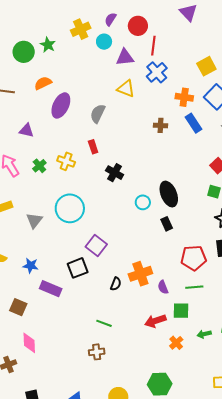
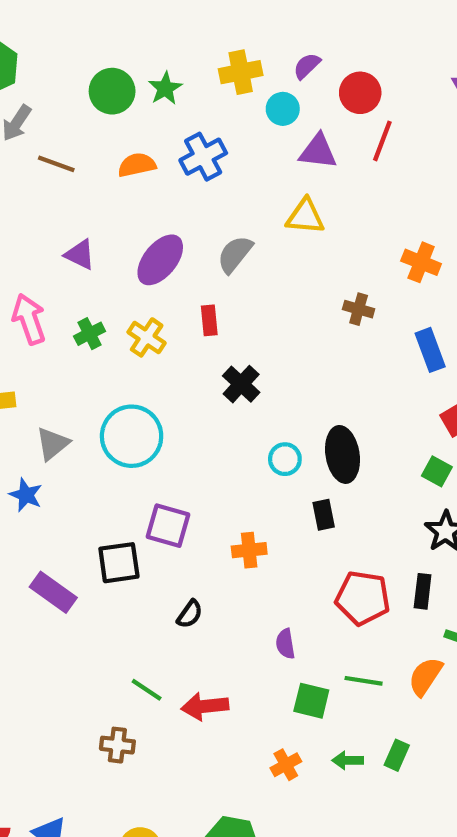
blue cross: (157, 72) -> (203, 157), moved
yellow triangle: (126, 89) -> (305, 216), turned -30
purple ellipse: (61, 105) -> (160, 260), moved
blue rectangle: (194, 123) -> (430, 350), moved
purple square: (96, 246) -> (168, 526), turned -35
blue star: (31, 266) -> (26, 495), moved
orange cross: (140, 274) -> (249, 550), moved, size x0.7
green line: (194, 287) -> (364, 681), moved
red arrow: (155, 321) -> (205, 706), moved

